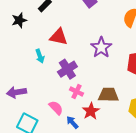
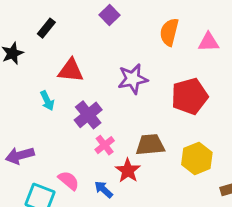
purple star: (101, 47) -> (133, 79), turned 30
pink cross: (77, 92) -> (105, 145), turned 32
pink semicircle: (56, 108) -> (69, 180), moved

